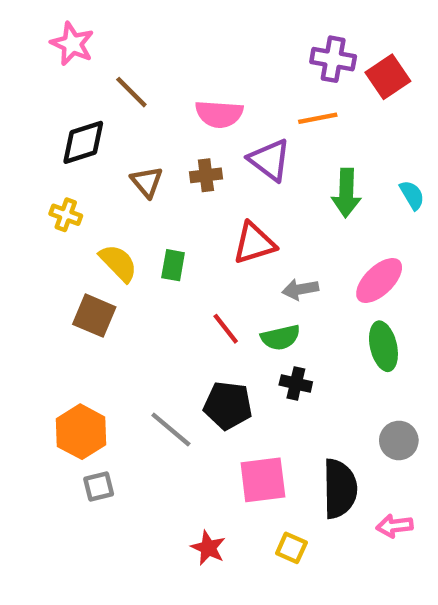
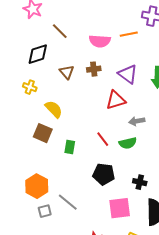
orange line: (318, 118) -> (129, 34), moved
purple triangle: (270, 160) -> (128, 74), moved
green rectangle: (173, 265) -> (70, 147), moved
black cross: (296, 383) -> (140, 182), moved
gray line: (171, 430) -> (68, 202), moved

